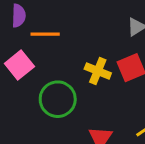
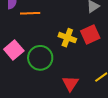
pink square: (19, 65) -> (14, 50), moved

